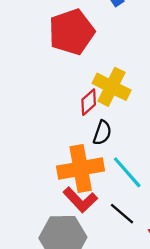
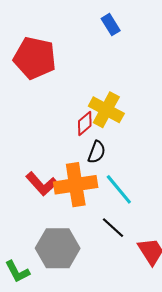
red pentagon: (72, 32) -> (35, 58), moved, turned 30
red L-shape: (80, 200) -> (42, 184), moved

